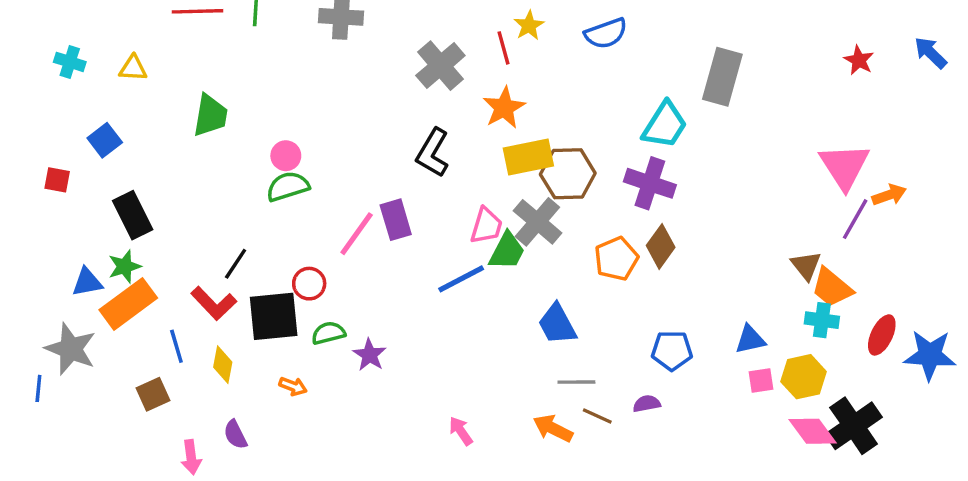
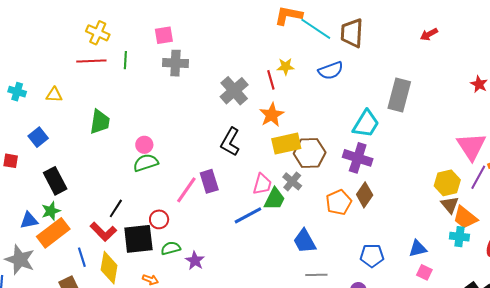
yellow star: (529, 25) -> (286, 67), turned 30
gray cross: (537, 222) -> (292, 181), size x0.7
yellow diamond: (223, 365) -> (109, 268), size x1.5
yellow hexagon: (804, 377) -> (447, 183), moved
pink square: (761, 380) -> (424, 272), turned 35

